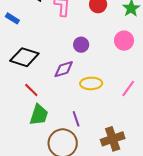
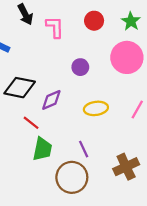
pink circle: (124, 41) -> (127, 57), size x1.5
purple diamond: (64, 69) -> (51, 100), moved

